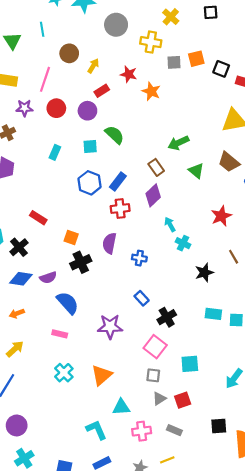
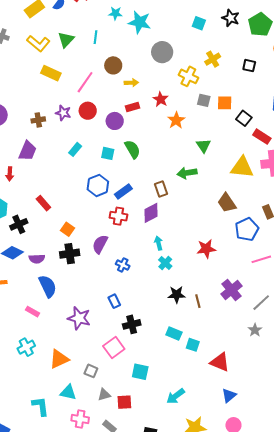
yellow arrow: (93, 66) -> (131, 83), turned 40
purple star: (24, 108) -> (63, 113), moved
green triangle: (196, 171) -> (203, 146), moved
brown line: (234, 257) -> (198, 301), moved
gray square: (153, 375) -> (91, 371), moved

